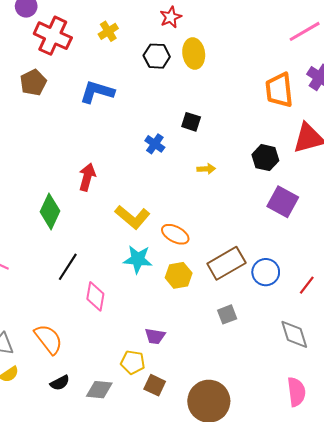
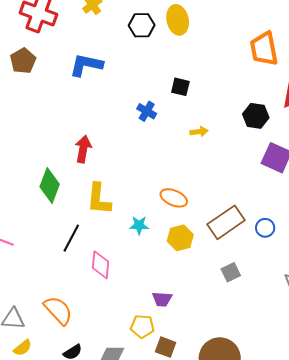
yellow L-shape: (132, 217) -> (99, 199), moved, turned 60
cyan star: (138, 259) -> (139, 225), size x0.7
blue circle: (266, 272) -> (265, 228), size x0.7

